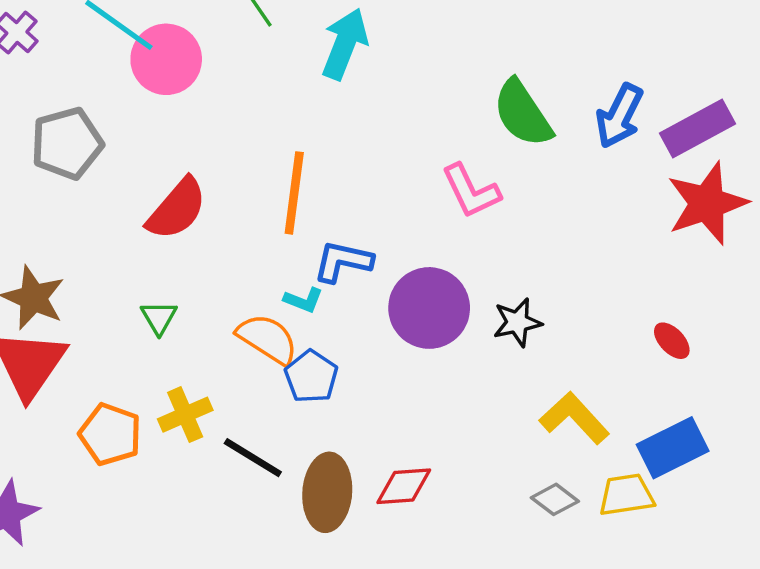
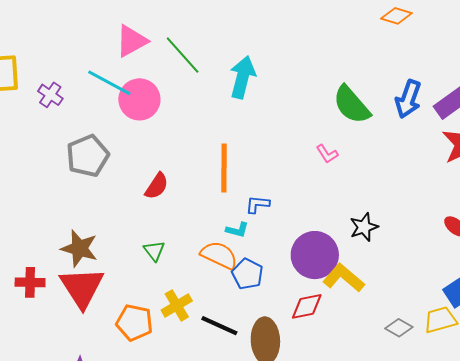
pink L-shape: (471, 191) -> (327, 154), size x0.6
red semicircle: (177, 209) -> (157, 186), size x0.7
blue L-shape: (343, 261) -> (257, 204), size x0.7
purple circle: (429, 308) -> (315, 255), moved
yellow L-shape: (574, 418) -> (344, 278), moved
red diamond: (404, 486) -> (307, 306), moved

